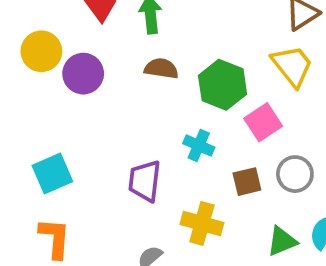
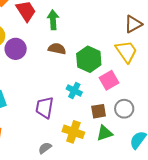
green triangle: (282, 241) -> (105, 133), moved

